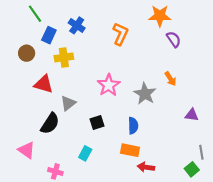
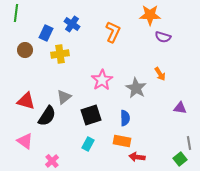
green line: (35, 14) -> (16, 13), moved, turned 42
purple semicircle: (174, 39) -> (163, 37), turned 140
red triangle: (44, 84) -> (26, 101), moved
black square: (97, 122) -> (91, 115), size x1.5
cyan rectangle: (85, 153) -> (88, 144), moved
pink cross: (55, 171) -> (52, 161), turned 32

